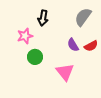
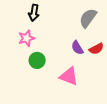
black arrow: (43, 18) -> (34, 13), moved
pink triangle: (65, 72) -> (69, 76), turned -30

